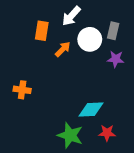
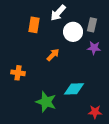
orange arrow: (63, 49) -> (53, 55), moved
red star: (107, 133) -> (95, 112), moved
green star: (70, 135) -> (46, 102), moved

